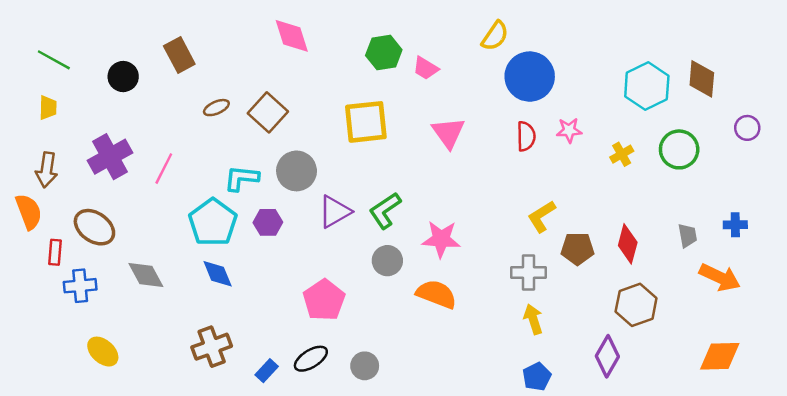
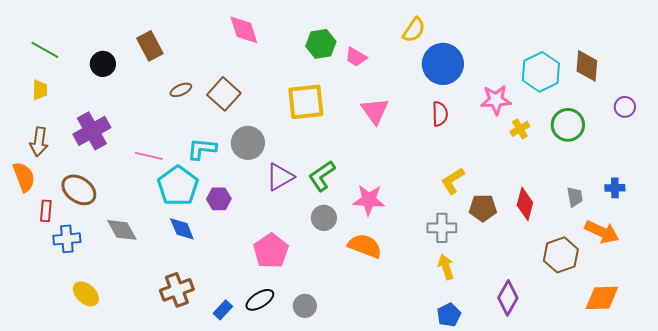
pink star: (569, 130) -> (496, 100), moved, size x1.4
pink line: (164, 169) -> (149, 156), moved, turned 76
purple hexagon: (268, 222) -> (219, 199), moved
brown hexagon: (636, 305) -> (561, 255), moved

